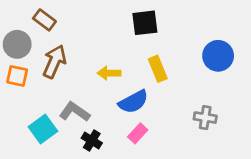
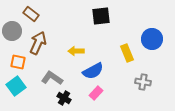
yellow rectangle: (158, 69) -> (127, 53), moved
orange square: (17, 76) -> (18, 62), moved
cyan square: (43, 129) -> (16, 86), moved

